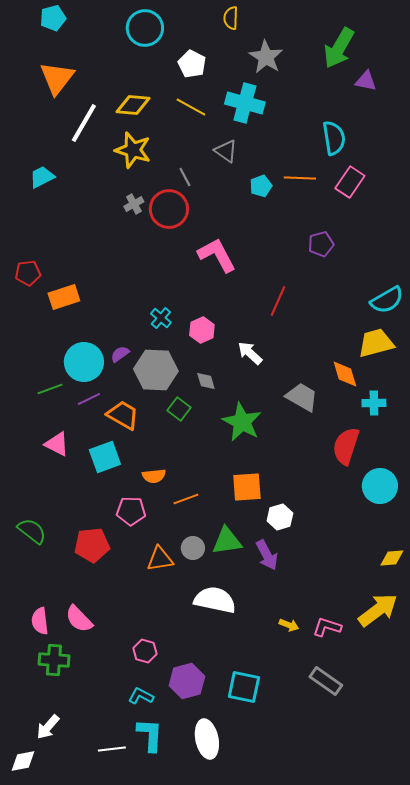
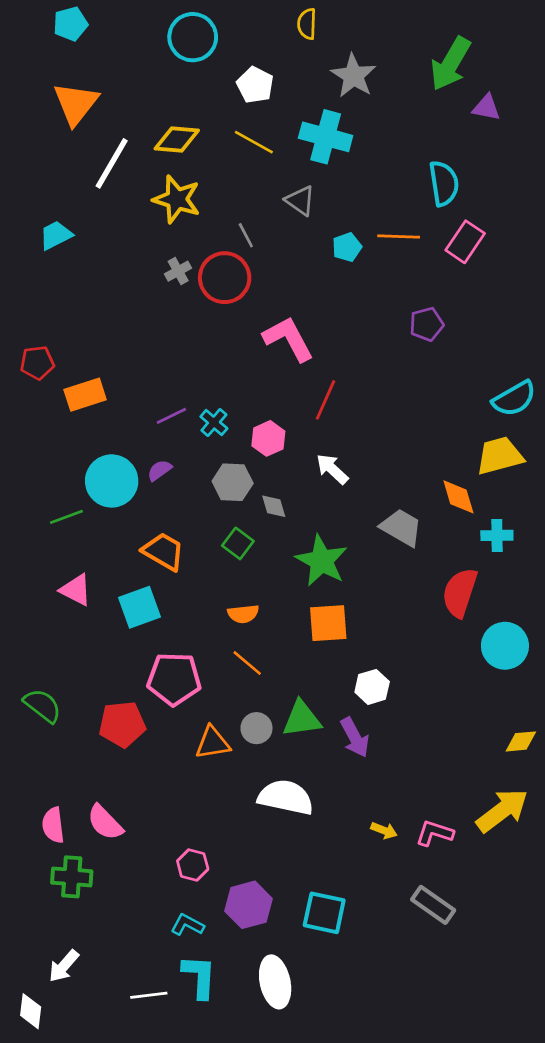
red line: (278, 301) -> (326, 400), moved
gray hexagon: (156, 370) -> (233, 482), moved, size x0.7
purple line: (89, 399) -> (171, 416), moved
orange semicircle: (154, 476) -> (243, 614), moved
orange square: (247, 487) -> (328, 623), moved
orange line: (186, 499) -> (247, 663), turned 60
pink pentagon: (131, 511) -> (174, 679), size x1.4
white diamond: (23, 761) -> (31, 1011), turned -72

